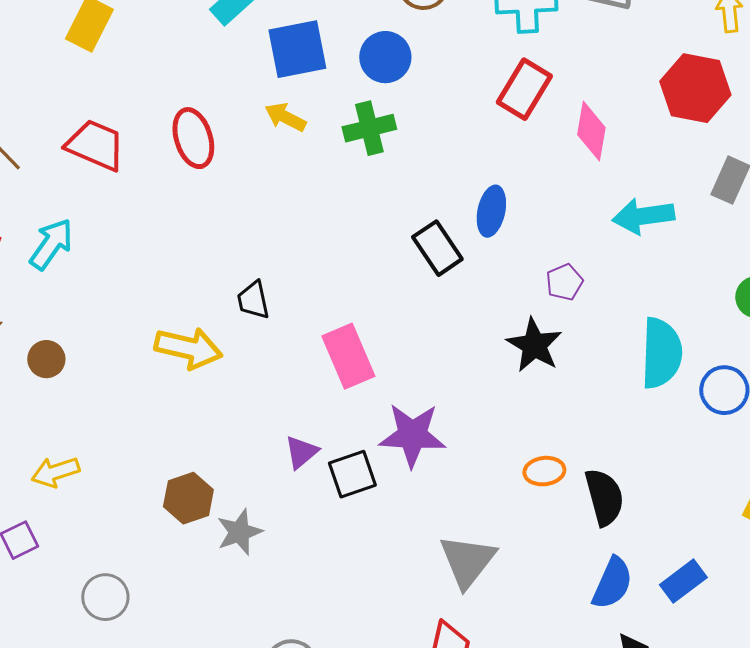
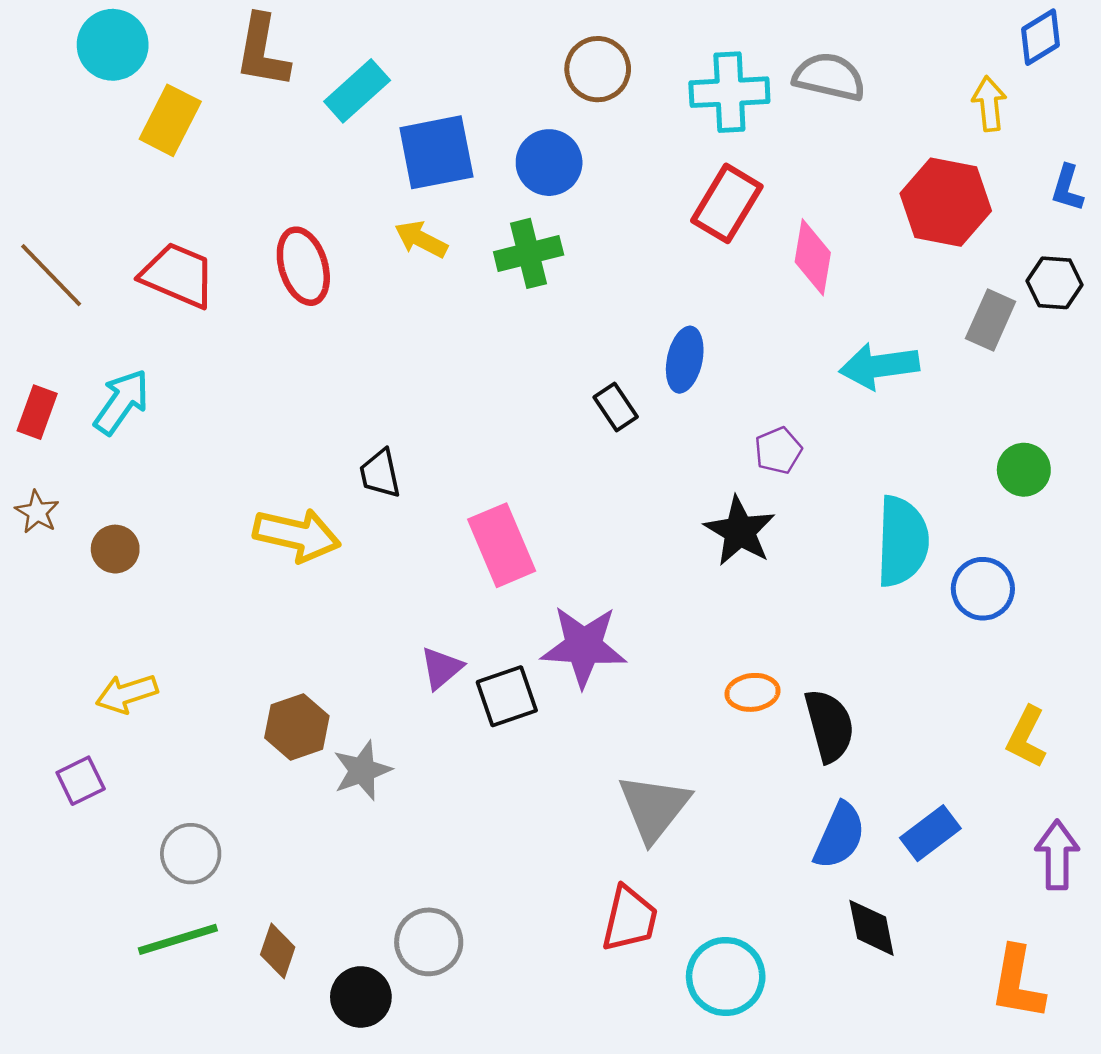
black rectangle: (437, 248) -> (616, 407), size x0.7

